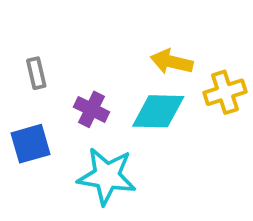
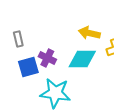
blue square: (31, 144) -> (28, 67), moved

